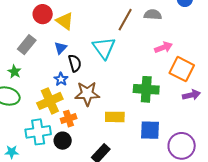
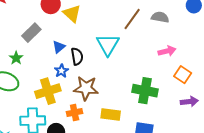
blue triangle: (61, 48) -> (59, 47), moved
orange square: (182, 69) -> (183, 75), size x0.7
orange cross: (69, 119) -> (75, 112), moved

